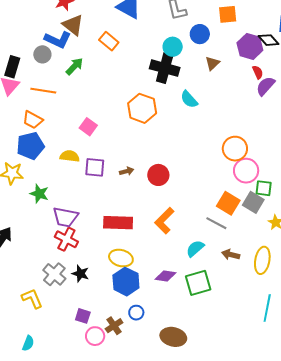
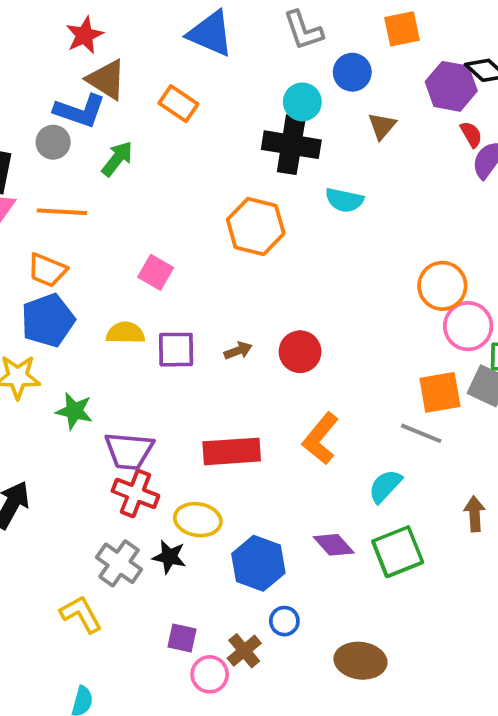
cyan semicircle: (189, 99) -> (344, 200), turned -30
orange square: (228, 203) -> (440, 392), turned -35
brown arrow: (231, 255) -> (475, 514), moved, turned 78
yellow ellipse: (121, 258) -> (198, 520), moved
purple diamond: (166, 276) -> (334, 545), turned 45

